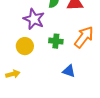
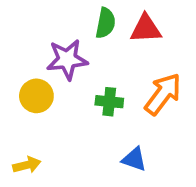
purple star: (34, 19) -> (67, 59), turned -30
yellow circle: (25, 46) -> (36, 96), moved

